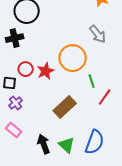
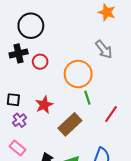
red circle: (26, 69) -> (40, 62), moved
red star: (46, 71) -> (44, 105), moved
green line: (92, 81) -> (87, 98), moved

